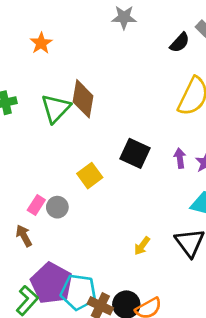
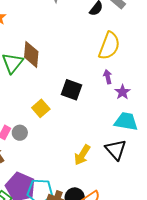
purple arrow: (180, 158) -> (108, 77), moved
yellow arrow: (142, 246) -> (82, 155), size x1.5

